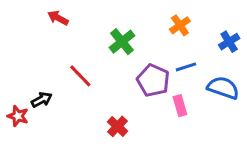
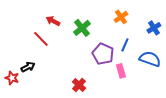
red arrow: (58, 18) -> (53, 21), moved
blue line: (186, 67) -> (125, 45), turned -48
red line: (80, 76) -> (41, 39), moved

